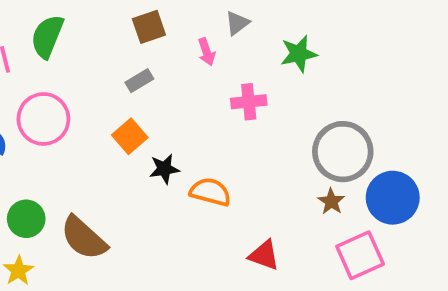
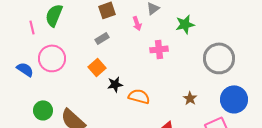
gray circle: (343, 152) -> (219, 58), moved
brown star: (331, 201) -> (190, 98), moved

